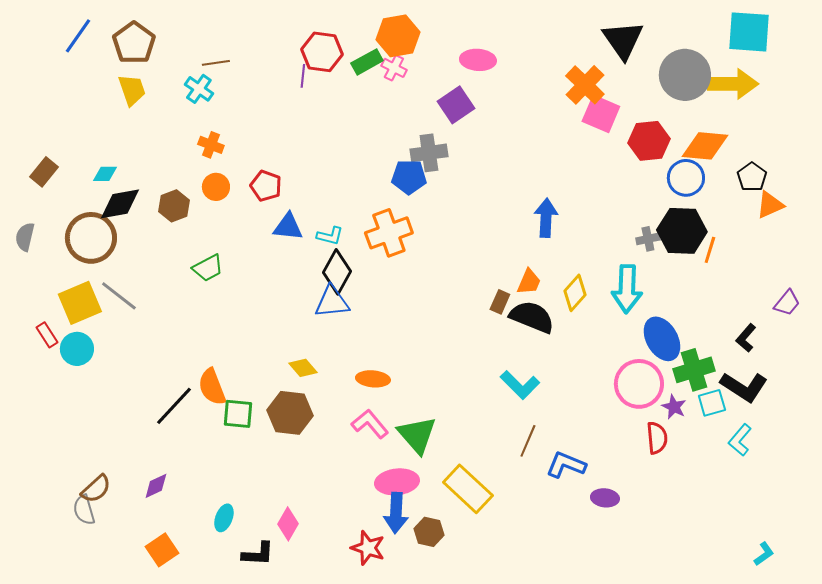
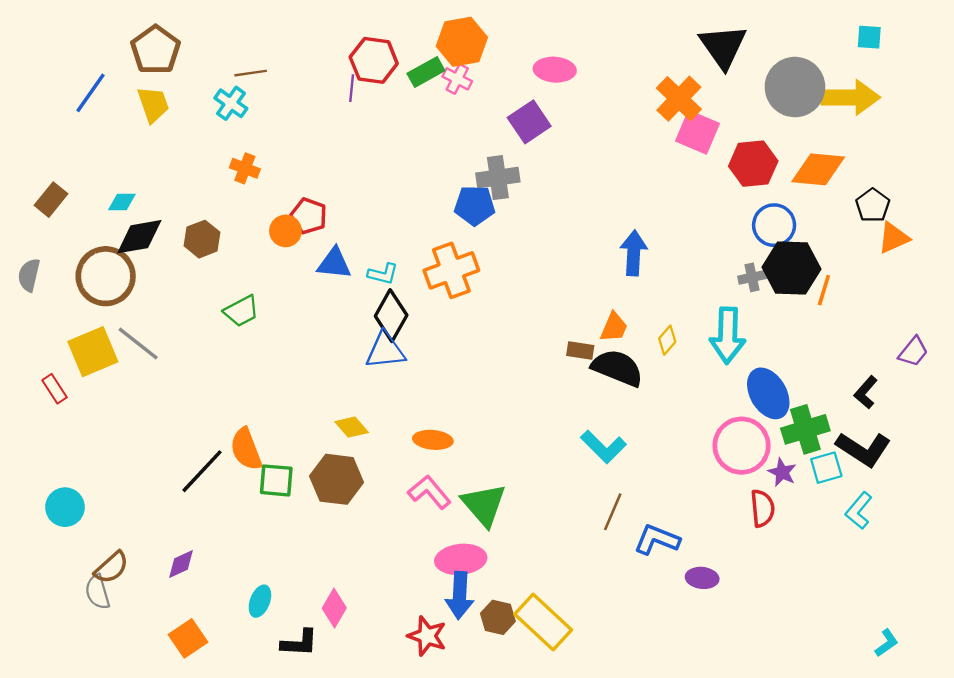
cyan square: (749, 32) -> (869, 37), size x0.5
blue line: (78, 36) -> (91, 93), moved
blue circle: (686, 178) -> (774, 225), moved
orange circle: (216, 187) -> (285, 231), moved
yellow diamond: (575, 293) -> (667, 340), size x0.7
brown rectangle: (500, 302) -> (580, 350), turned 75
cyan circle: (77, 349) -> (65, 507), moved
yellow rectangle: (468, 489) -> (543, 622), moved

